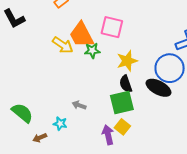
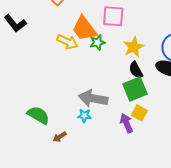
gray arrow: (79, 105) -> (93, 98), size x2.0
cyan star: (60, 124) -> (84, 116), moved

